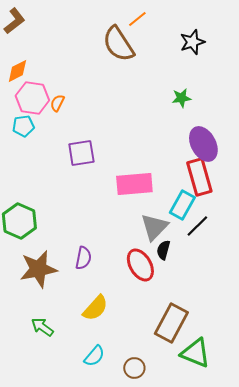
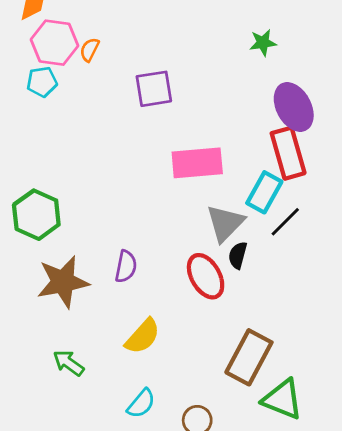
purple square: (81, 153) -> (154, 89), moved

